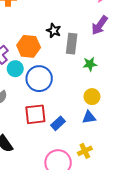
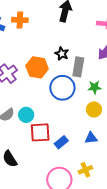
cyan circle: (15, 69) -> (26, 115), moved
blue circle: (39, 79) -> (62, 88), moved
yellow circle: (92, 97) -> (94, 109), moved

